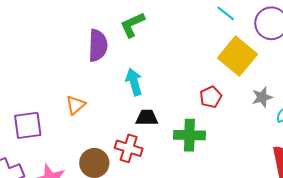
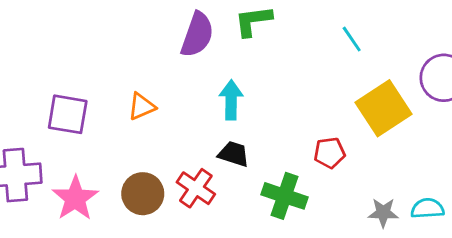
cyan line: (226, 13) -> (352, 39), moved
gray star: (262, 97) -> (383, 213), moved

